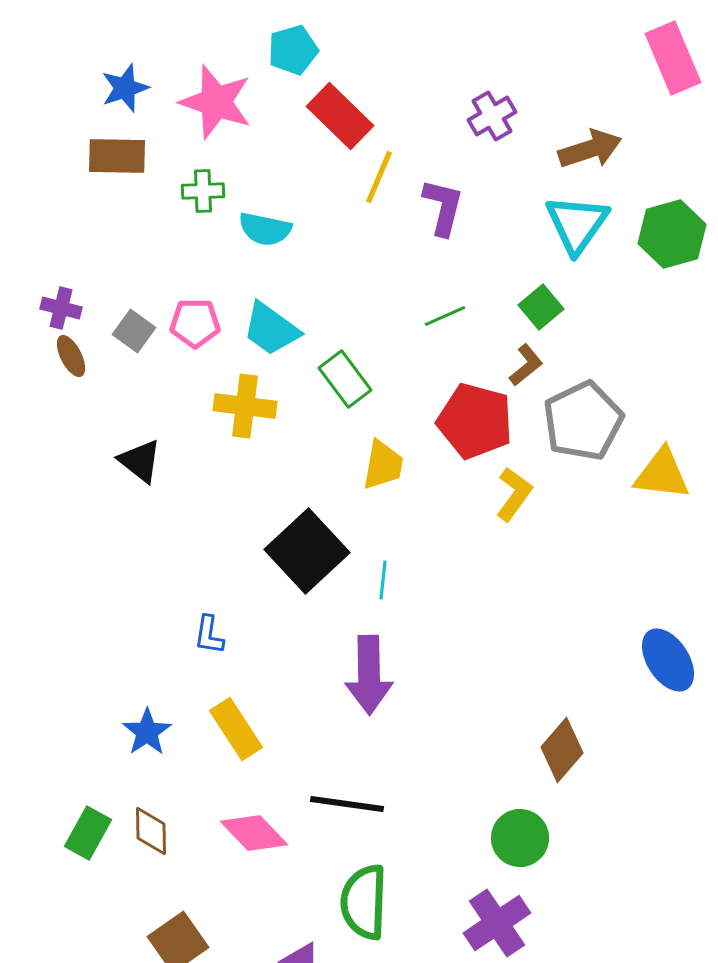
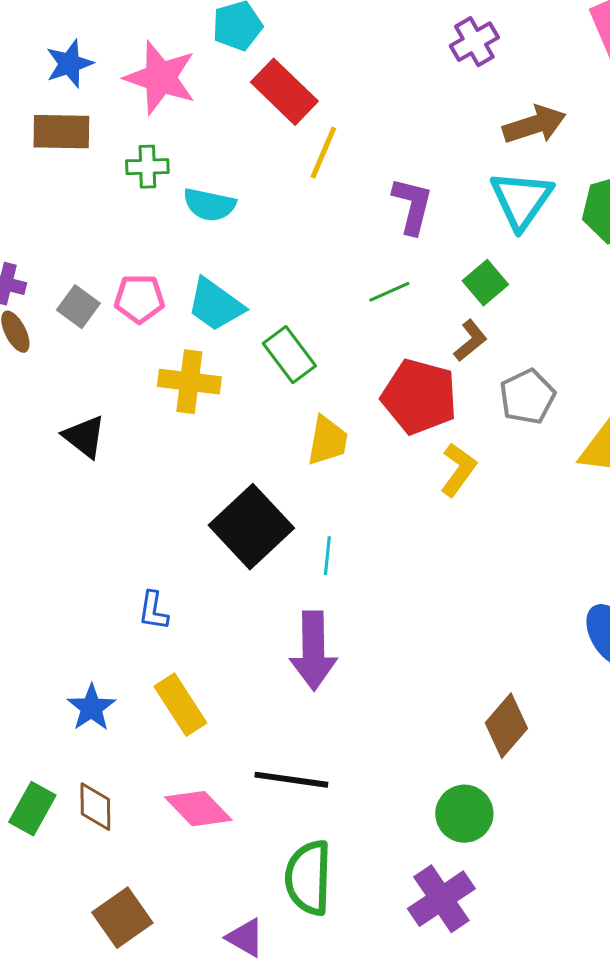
purple cross: (492, 116) -> (474, 42), moved
purple L-shape: (443, 207) -> (412, 206), moved
gray pentagon: (583, 421) -> (527, 397), size x0.7

